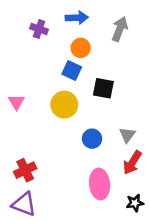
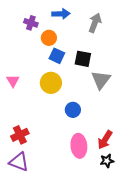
orange circle: (81, 48) -> (49, 38), moved
black square: (103, 88) -> (83, 59), moved
gray triangle: (127, 135) -> (101, 80), moved, size x1.5
red arrow: (132, 163) -> (105, 140), moved

